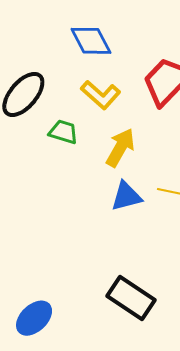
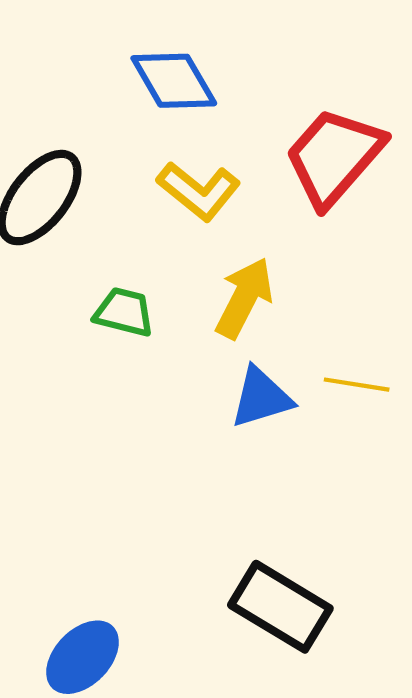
green trapezoid: (63, 132) -> (124, 312), moved

